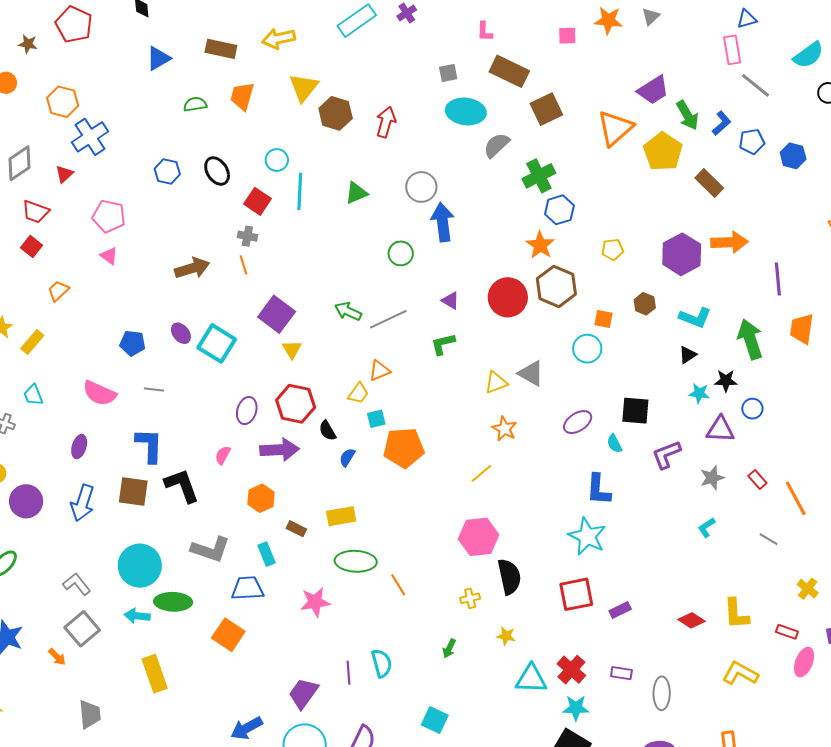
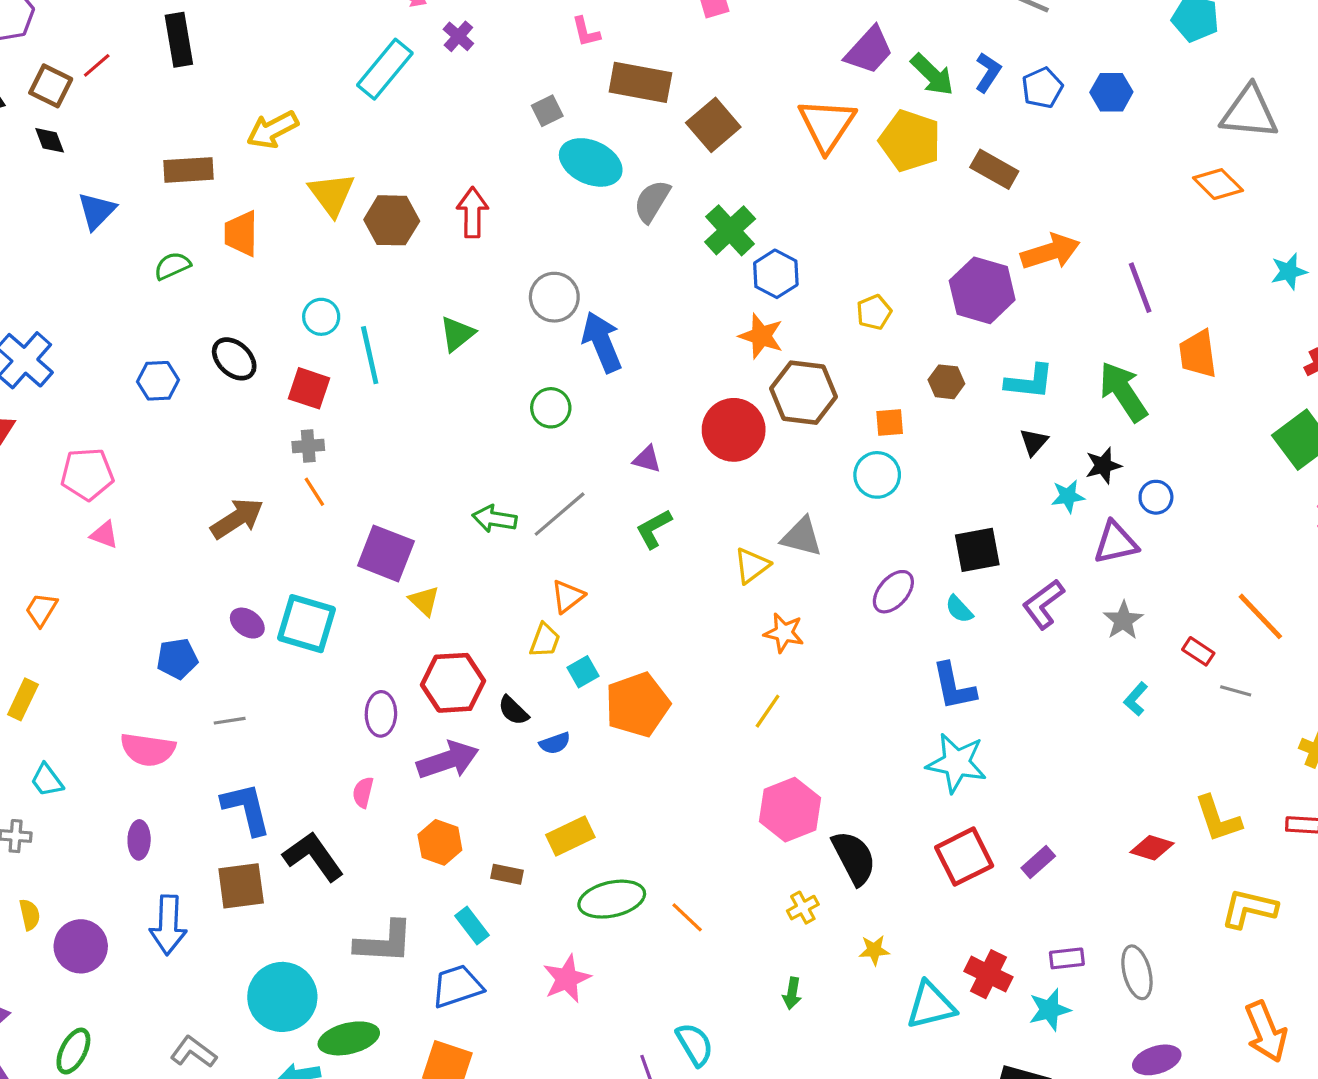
cyan ellipse: (466, 111) -> (591, 162), turned 33
blue semicircle: (347, 457) -> (555, 743), turned -126
red rectangle: (757, 479) -> (1198, 651), moved
cyan star: (576, 708) -> (1049, 1010), moved

